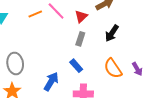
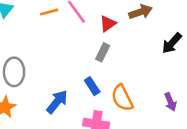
black arrow: (112, 33) -> (172, 43), moved
orange semicircle: (113, 68) -> (122, 98), moved

